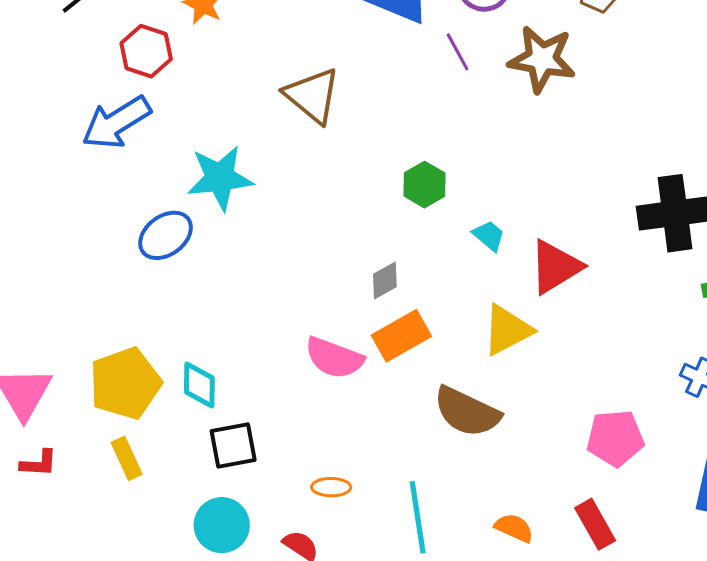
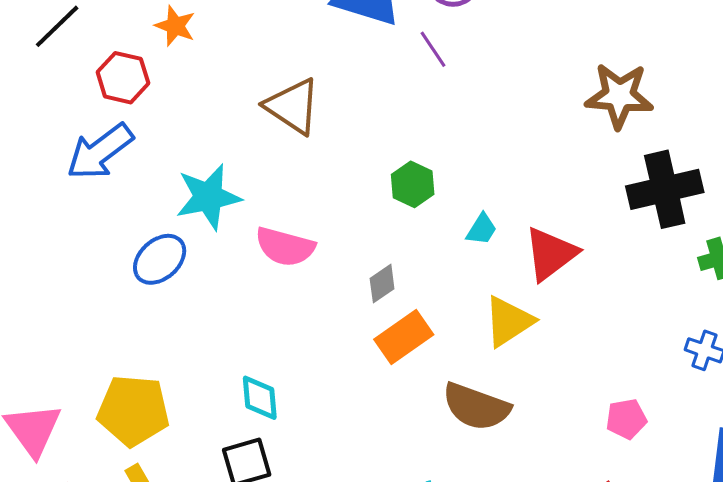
brown star: (542, 59) -> (619, 96), moved
cyan trapezoid: (489, 236) -> (482, 229), turned 87
pink semicircle: (334, 358) -> (285, 247), moved
yellow pentagon: (125, 383) -> (133, 410), turned 30
cyan diamond: (199, 385) -> (260, 398), moved
pink pentagon: (615, 438) -> (626, 419), size x0.7

